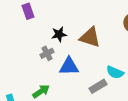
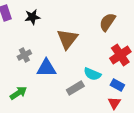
black star: (59, 34) -> (32, 17), moved
brown triangle: (90, 37) -> (67, 39), turned 50

